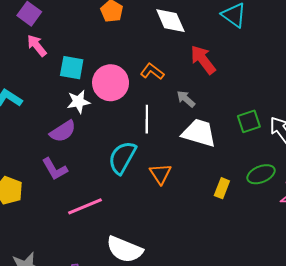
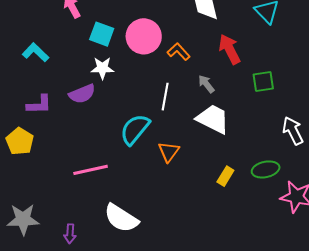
pink circle: (111, 83) -> (144, 36), moved
green square: (249, 121) -> (263, 81), moved
purple L-shape: (55, 169) -> (39, 104), moved, turned -72

